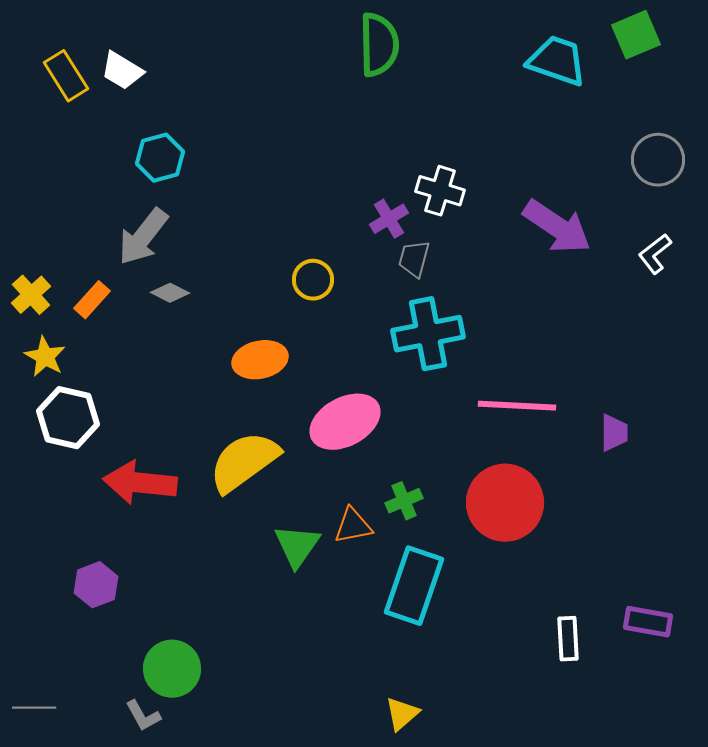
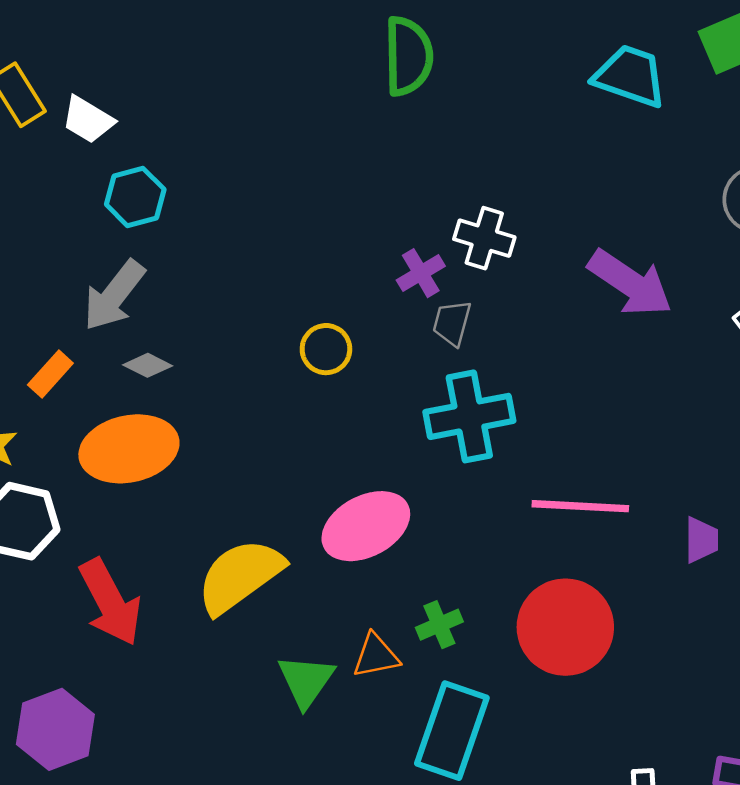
white trapezoid: (122, 71) -> (88, 120), moved
orange ellipse: (260, 360) -> (129, 449), moved, size x1.4
red arrow: (140, 483) -> (110, 602), turned -124
purple hexagon: (96, 585) -> (55, 729), size x1.4

